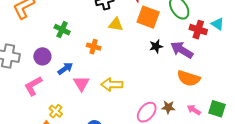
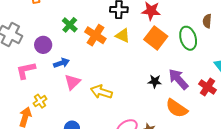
red cross: (198, 30) -> (208, 87), moved
black star: (156, 46) -> (155, 81), moved
orange cross: (94, 47) -> (95, 35), moved, size x1.5

